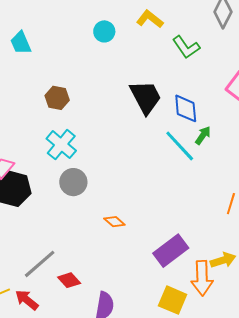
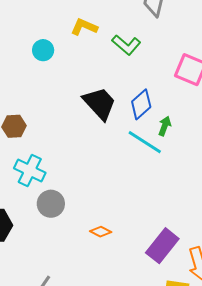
blue diamond: (186, 108) -> (141, 104), turned 68

